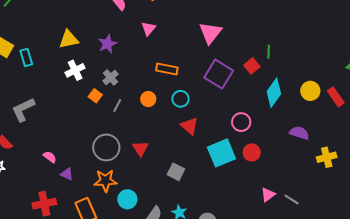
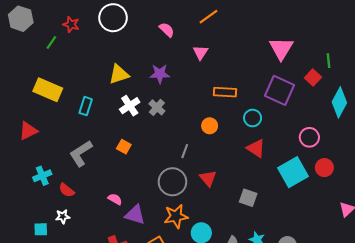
pink triangle: (210, 33) -> (281, 48), moved
purple star: (107, 44) -> (160, 74), turned 30
cyan rectangle: (26, 58) -> (86, 106), moved, turned 42
gray cross: (110, 77) -> (157, 107), moved
orange square: (95, 96) -> (124, 147), moved
cyan circle: (180, 99) -> (253, 118), moved
gray line: (117, 105) -> (185, 151), moved
purple triangle: (67, 174) -> (135, 215), size x1.5

